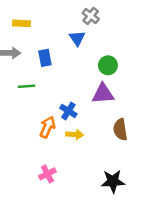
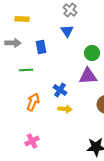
gray cross: (91, 16) -> (70, 10), moved
orange arrow: (47, 127) -> (33, 102), moved
pink cross: (47, 174) -> (32, 141), moved

